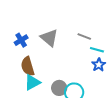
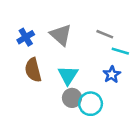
blue star: (99, 65) -> (112, 75), moved
cyan triangle: (32, 82) -> (68, 75), moved, turned -30

